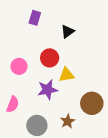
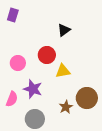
purple rectangle: (35, 18) -> (13, 15), moved
purple star: (47, 90) -> (33, 89), moved, turned 30
brown star: (68, 121) -> (66, 107), moved

